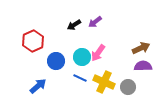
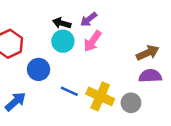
black arrow: (74, 25) -> (62, 23), turned 48
pink arrow: (98, 53) -> (92, 41), moved
cyan circle: (82, 57) -> (63, 41), moved

